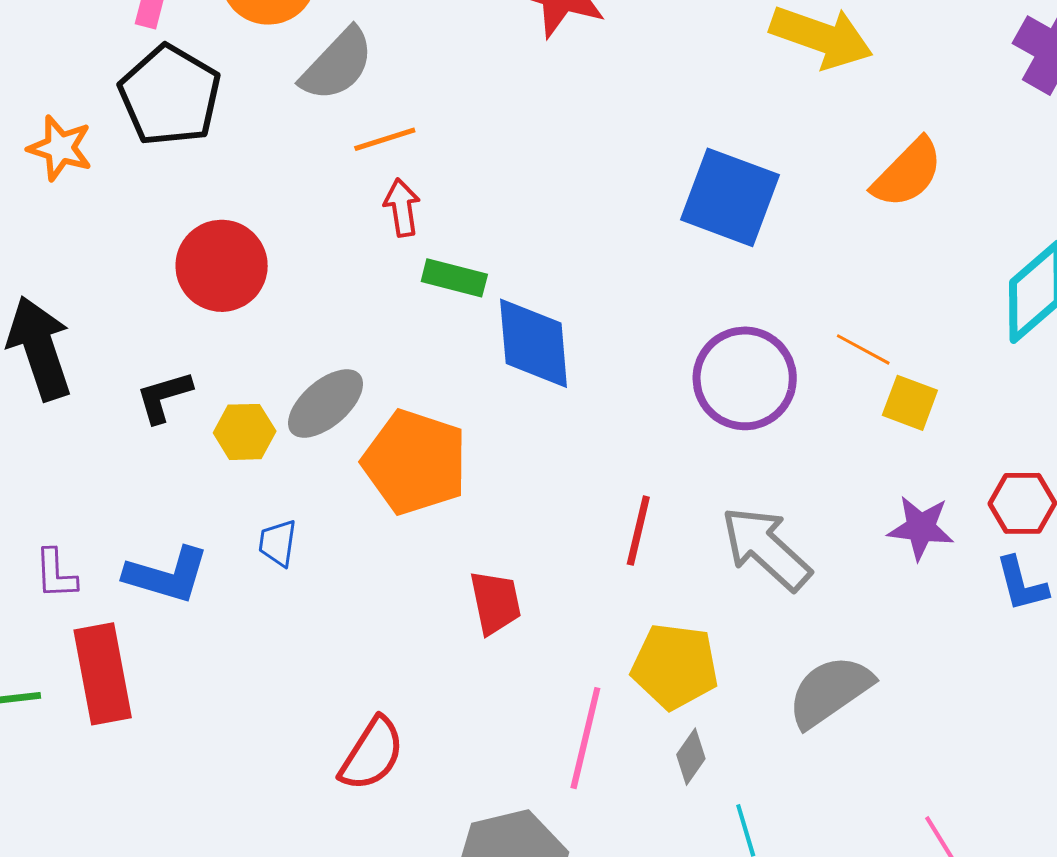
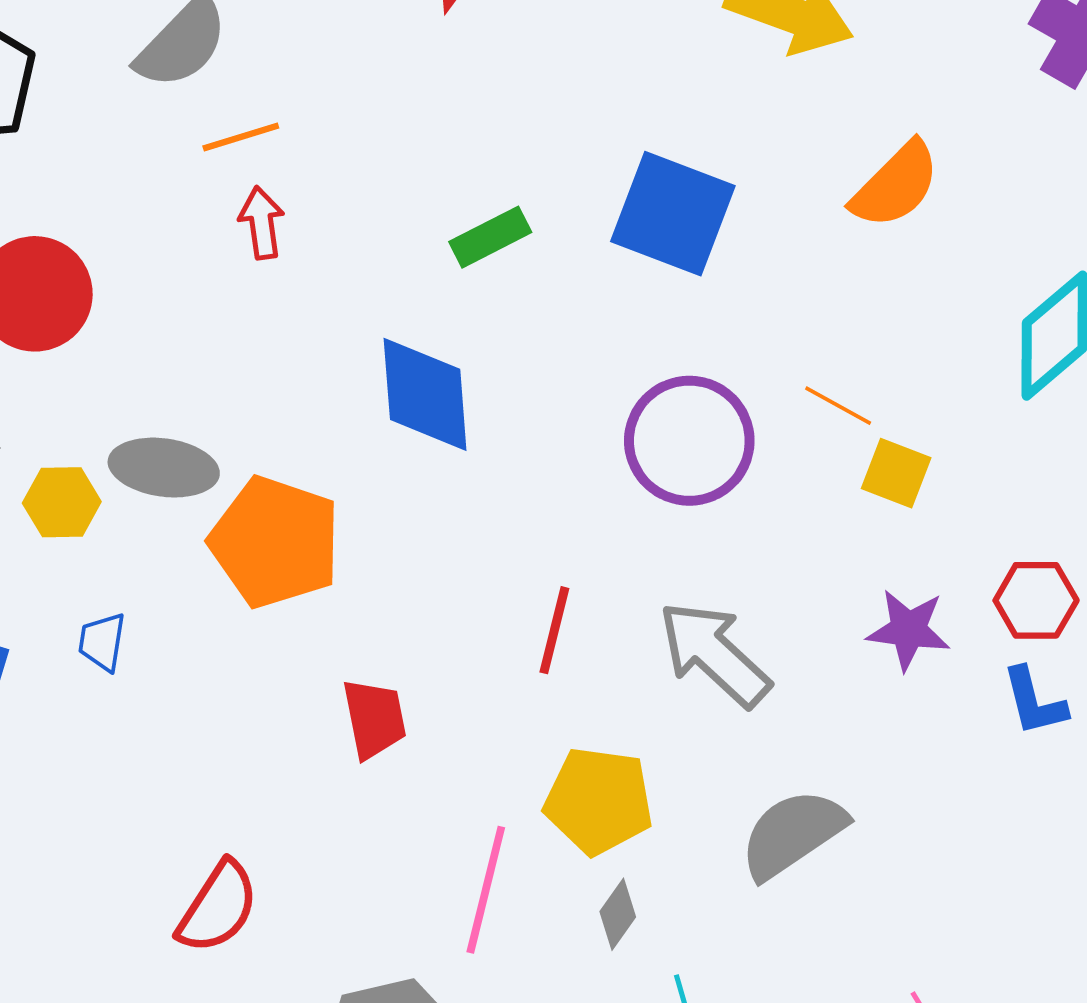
green rectangle: (454, 278) -> (490, 237), moved, turned -42
gray ellipse: (326, 403) -> (164, 468), turned 48

